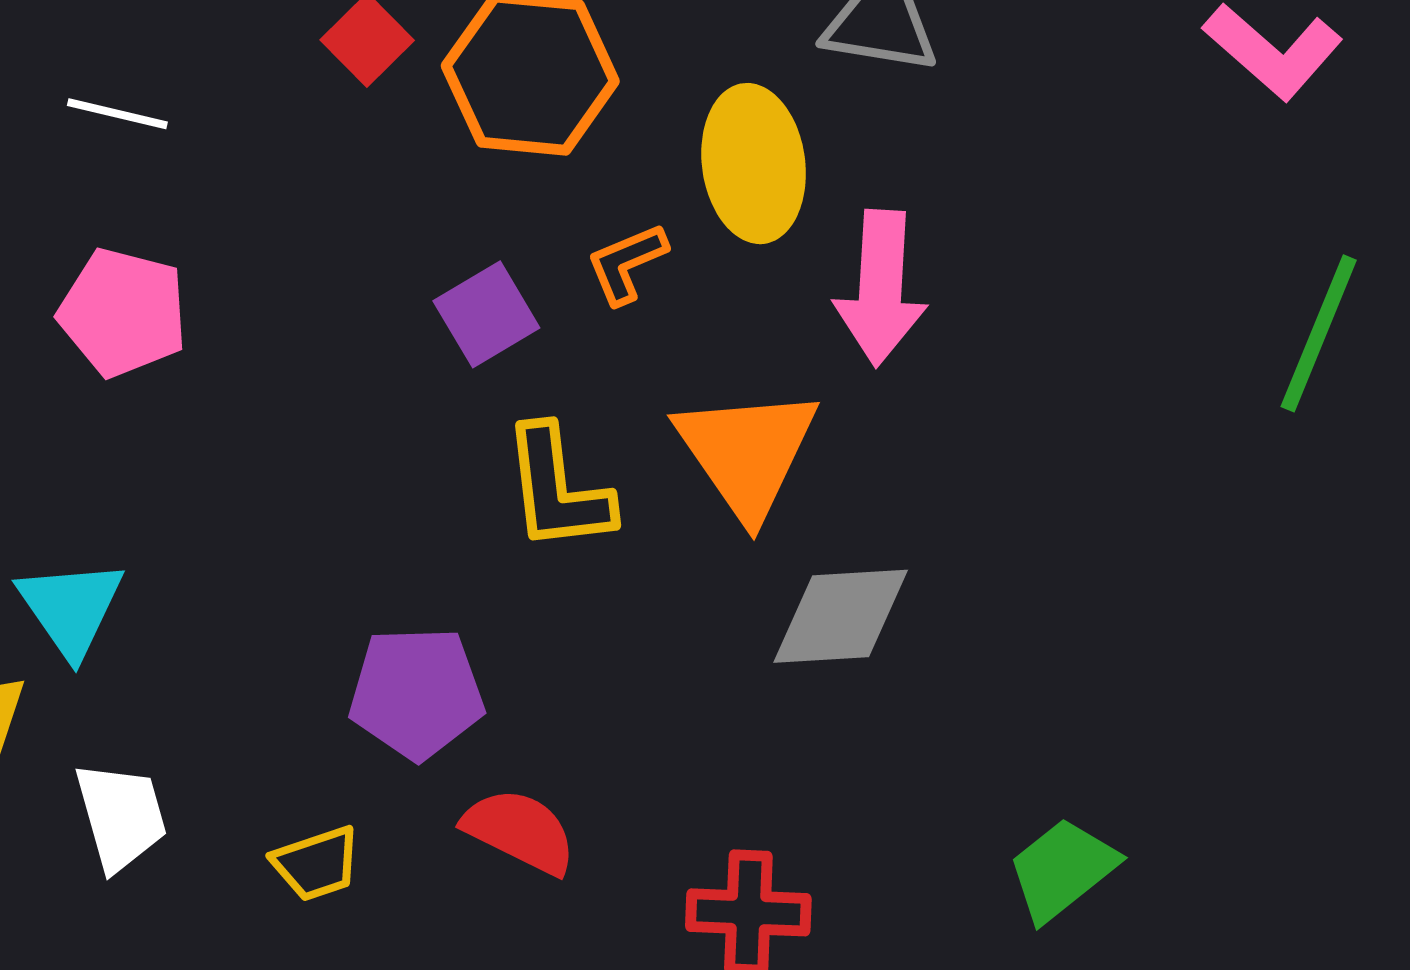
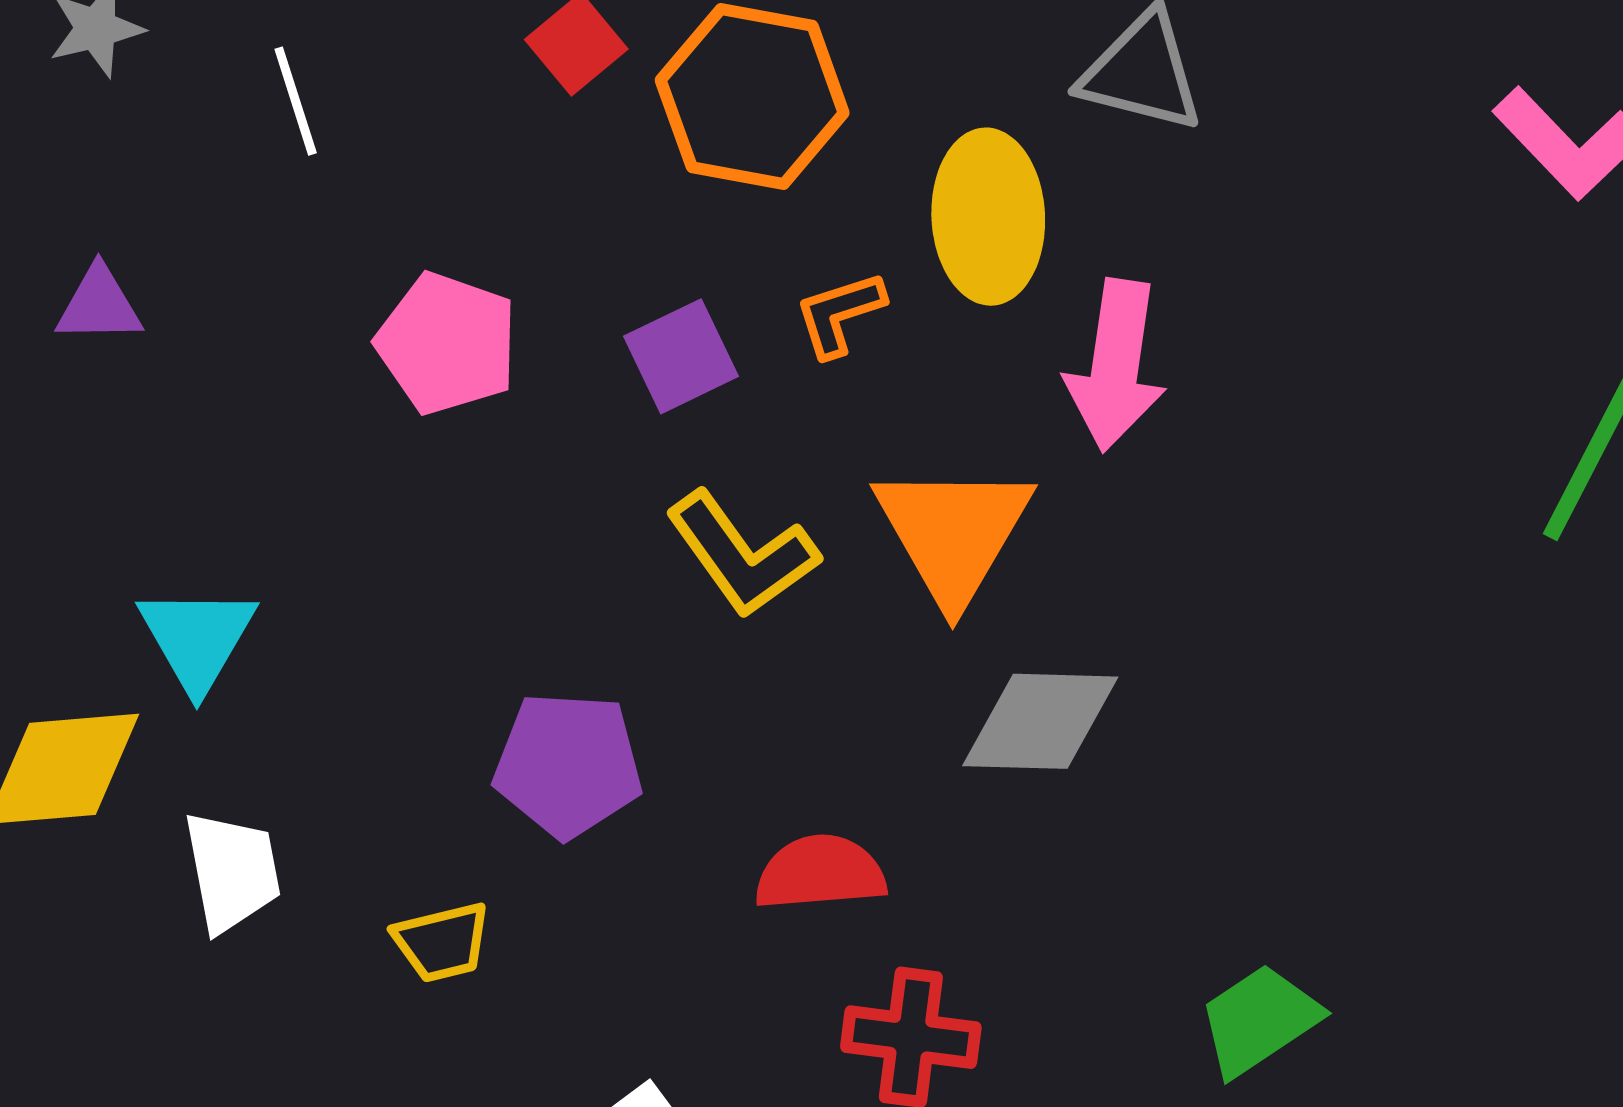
white line: (117, 114) -> (296, 101), turned 54
pink pentagon: (123, 312) -> (447, 343), moved
yellow L-shape: (557, 489) -> (742, 554), turned -34
red semicircle: (520, 831) -> (820, 873), moved, turned -36

